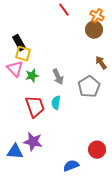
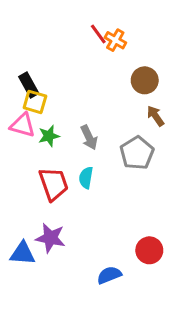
orange cross: (97, 16) -> (115, 40), moved
brown circle: (94, 30) -> (145, 80), moved
pink triangle: (15, 69) -> (23, 125), turned -30

